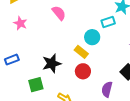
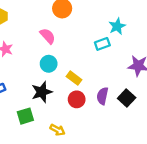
cyan circle: (92, 37) -> (49, 64), moved
purple semicircle: (107, 89) -> (102, 96), moved

